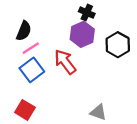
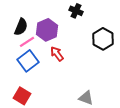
purple hexagon: (82, 34) -> (47, 30), moved
red arrow: (65, 62) -> (57, 54), size x0.7

